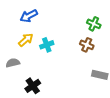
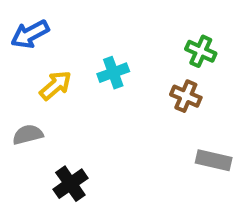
blue arrow: (29, 16) -> (30, 34), moved
cyan cross: (47, 45) -> (113, 73), moved

